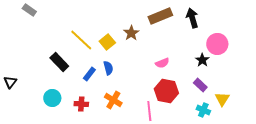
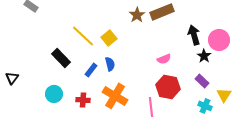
black arrow: (192, 18) -> (194, 35), moved
brown star: (131, 33) -> (137, 15), moved
orange cross: (113, 100) -> (115, 96), size x1.4

